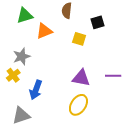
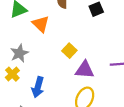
orange triangle: (44, 31) -> (41, 24), turned -48
yellow square: (79, 39) -> (69, 51), moved, turned 32

